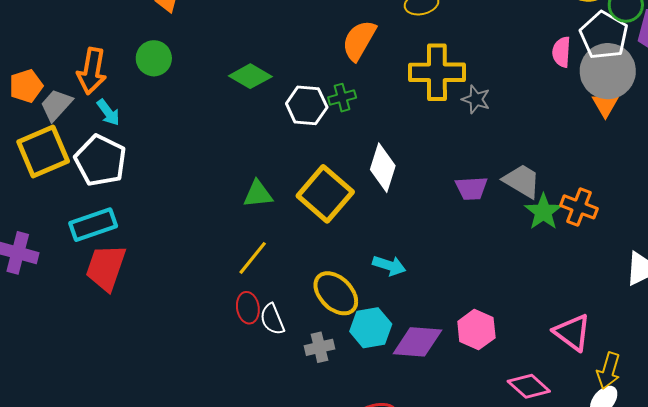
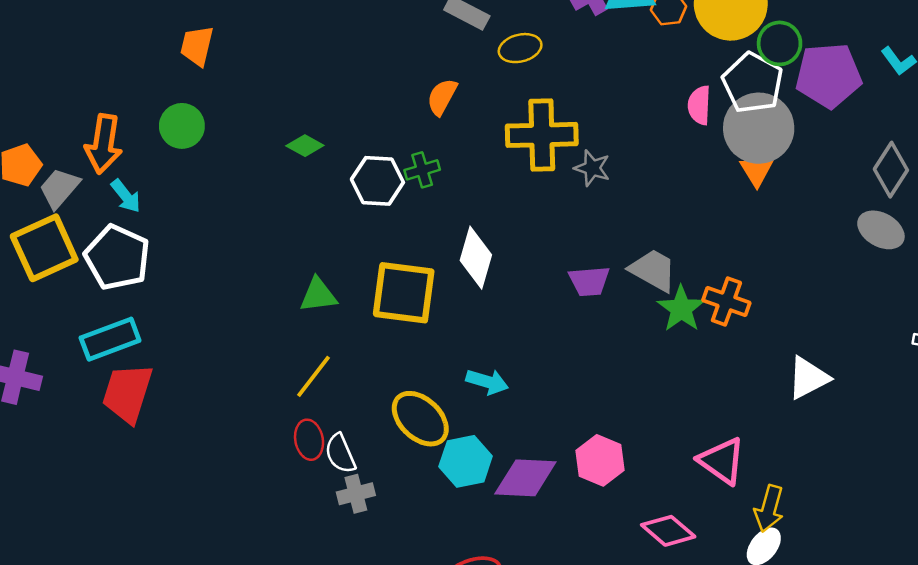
orange semicircle: (359, 40) -> (442, 97), size x0.7
green diamond: (250, 76) -> (305, 146), size x0.7
yellow square: (325, 194) -> (404, 293), turned -32
gray cross: (319, 347) -> (356, 494), moved

